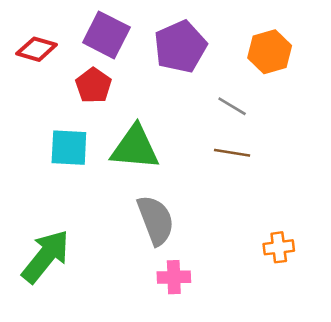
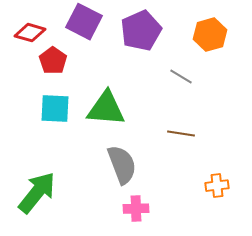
red pentagon: (94, 85) -> (53, 61), moved
brown line: (232, 153) -> (181, 134), moved

